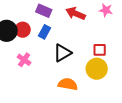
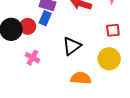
blue rectangle: (45, 32) -> (45, 18), moved
red square: (100, 50) -> (113, 30), moved

